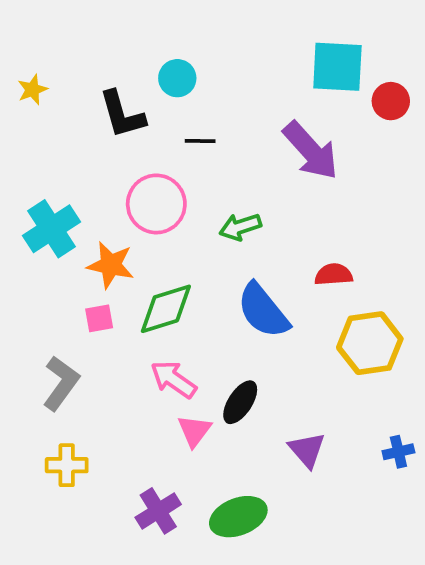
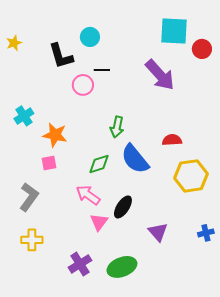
pink circle: (156, 204) -> (83, 85), moved, size x0.7
green arrow: (240, 227) -> (117, 127), moved, turned -60
cyan cross: (51, 229) -> (24, 116), size x0.7
green diamond: (166, 309) -> (99, 164), moved, size x0.7

